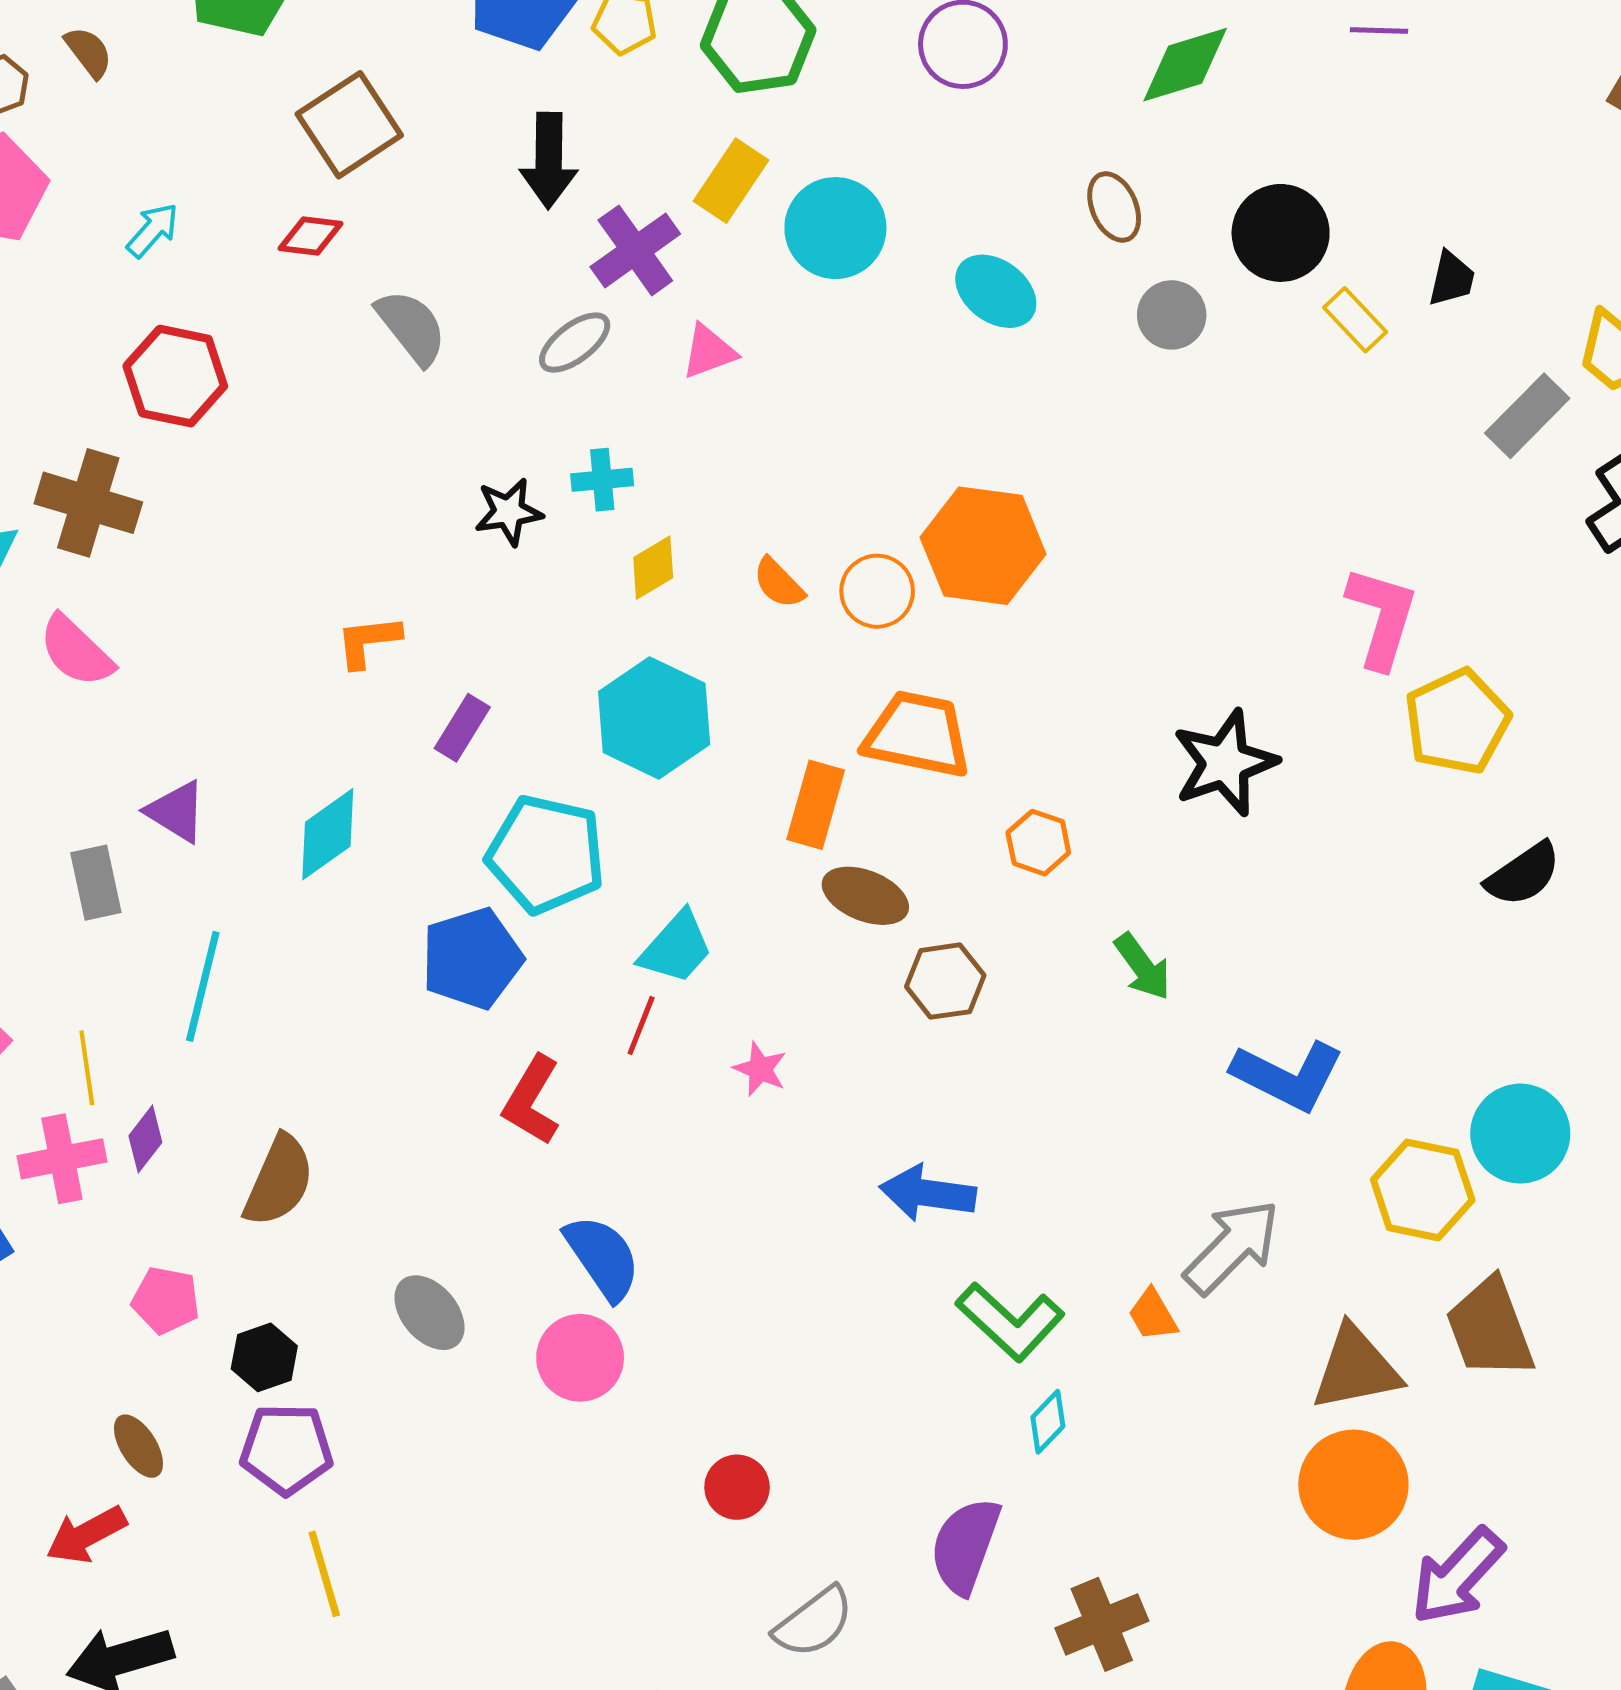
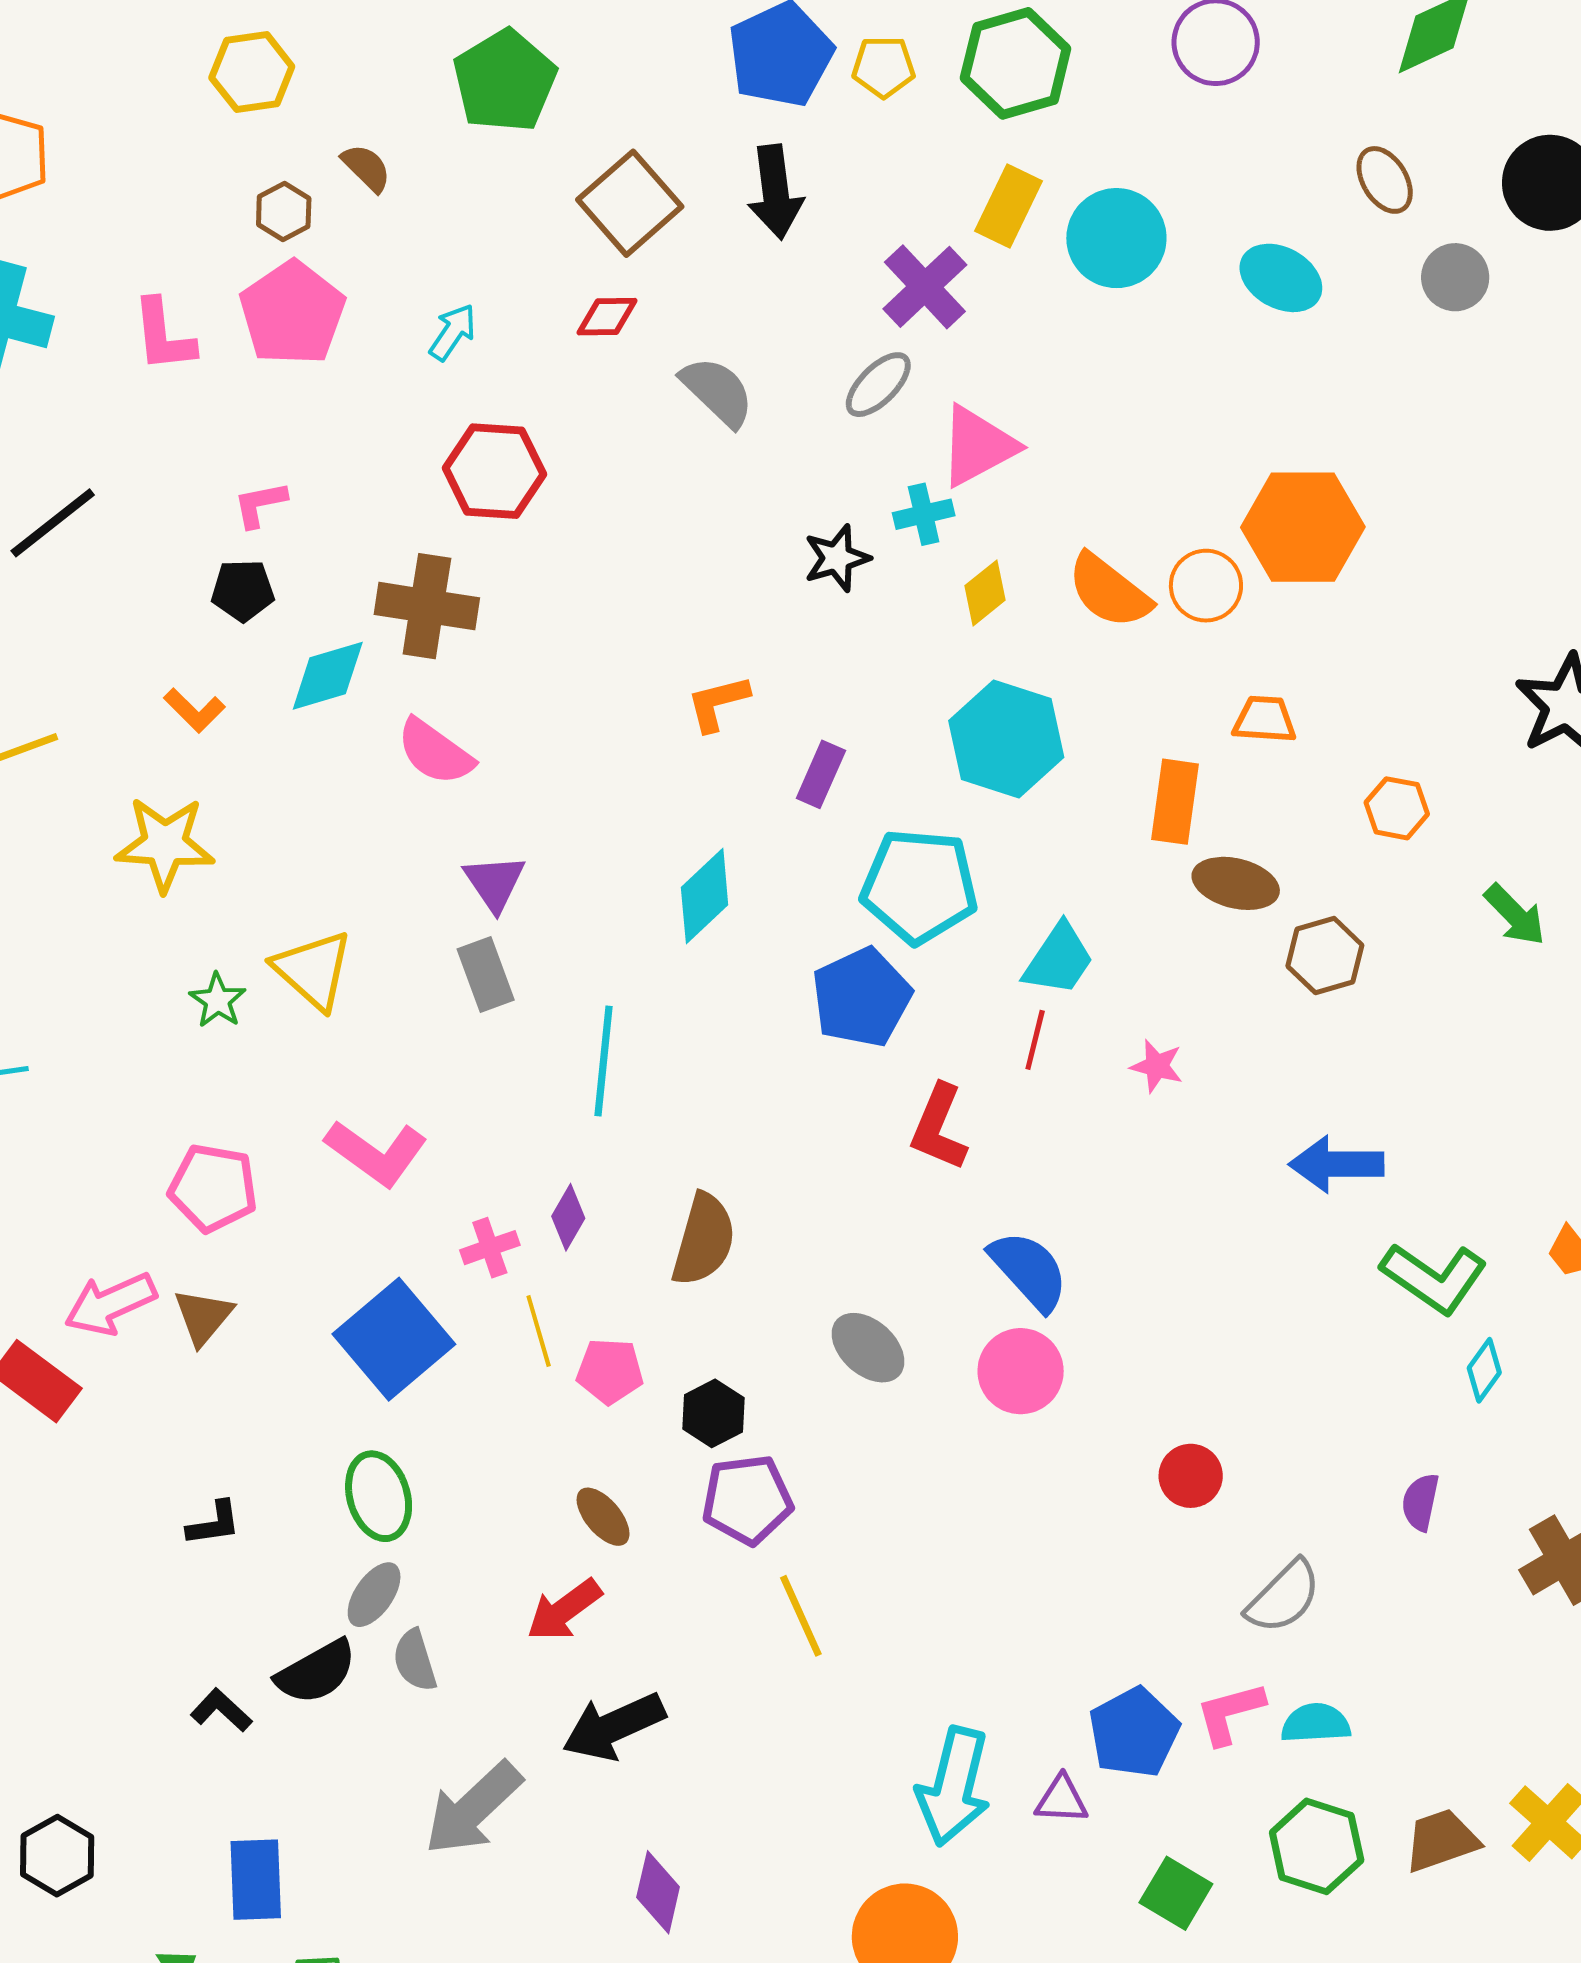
black arrow: (549, 161) -> (775, 192), moved
pink triangle: (709, 351) -> (978, 446), moved, size x1.5
orange semicircle: (779, 583) -> (1109, 591), size x1.6
orange trapezoid: (917, 735) -> (1265, 720), size x0.6
purple triangle: (176, 812) -> (494, 883), moved, turned 32
yellow line: (87, 1068) -> (539, 1331), moved
pink cross: (62, 1159) -> (490, 1248), size x0.7
purple semicircle: (965, 1546) -> (1420, 1502), size x0.6

